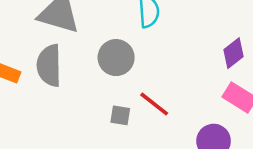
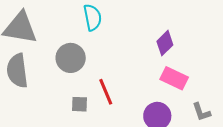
red line: (154, 104) -> (106, 92), turned 36

